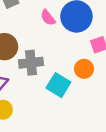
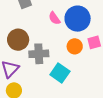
orange circle: (84, 69) -> (75, 46), moved

